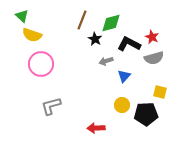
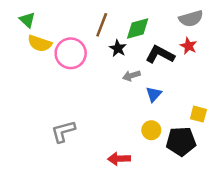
gray semicircle: (154, 58) -> (191, 19), moved
pink circle: (41, 64) -> (71, 53), moved

